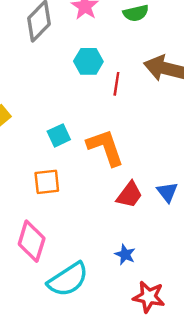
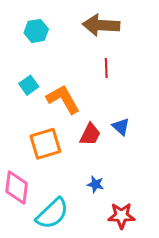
red line: (116, 84) -> (106, 68), moved
cyan square: (59, 135) -> (29, 85), moved
orange square: (47, 182) -> (45, 144), moved, size x1.4

